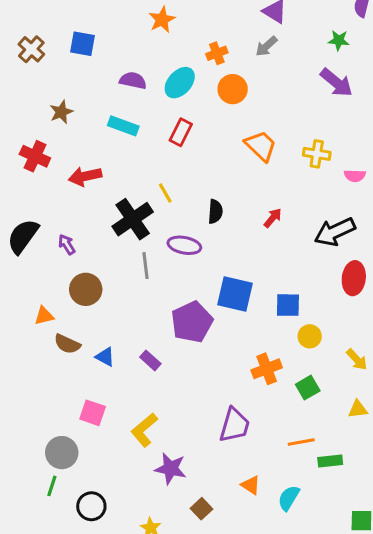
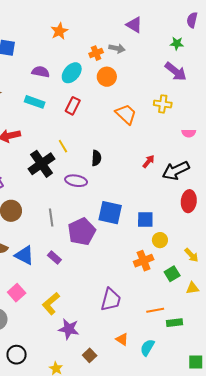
gray arrow: (266, 46) -> (117, 48), moved, turned -126
yellow cross: (317, 154) -> (163, 104), moved
red arrow: (273, 218) -> (148, 161), moved
gray line: (146, 266) -> (51, 218), moved
blue triangle: (105, 357) -> (24, 255), size x1.5
orange cross: (267, 369) -> (144, 261), moved
green square: (308, 388) -> (172, 274), moved
pink square: (93, 413) -> (17, 293), turned 30

